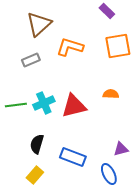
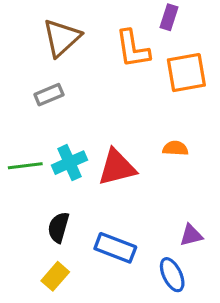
purple rectangle: (107, 11) -> (169, 17), turned 63
orange L-shape: (70, 47) -> (133, 49), moved, turned -116

